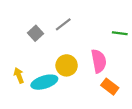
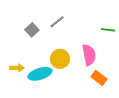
yellow arrow: (19, 75) -> (17, 68), turned 112

